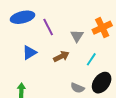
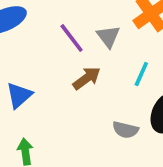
purple line: (48, 27) -> (72, 38), moved
blue triangle: (29, 52) -> (19, 95), moved

